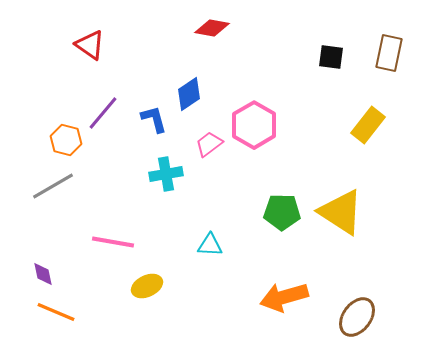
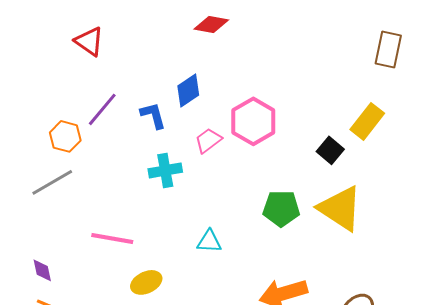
black square: (331, 57) -> (330, 150), moved, turned 32

